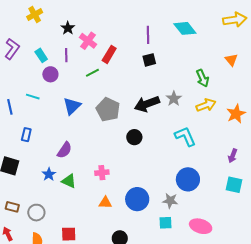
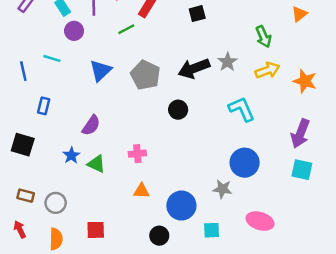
orange triangle: (231, 60) -> (299, 14), turned 32
orange star: (236, 114) -> (305, 81), turned -30
purple arrow: (233, 156) -> (300, 133), size x1.6
blue circle: (137, 199) -> (181, 206), moved
cyan square: (166, 223) -> (212, 230), moved

